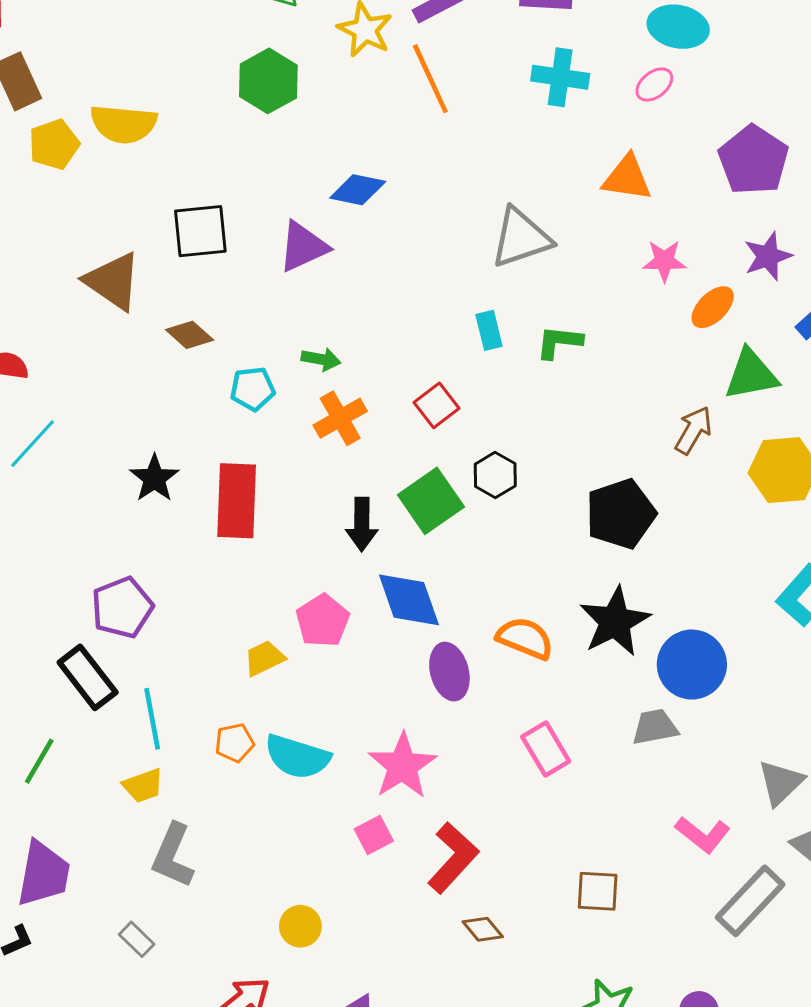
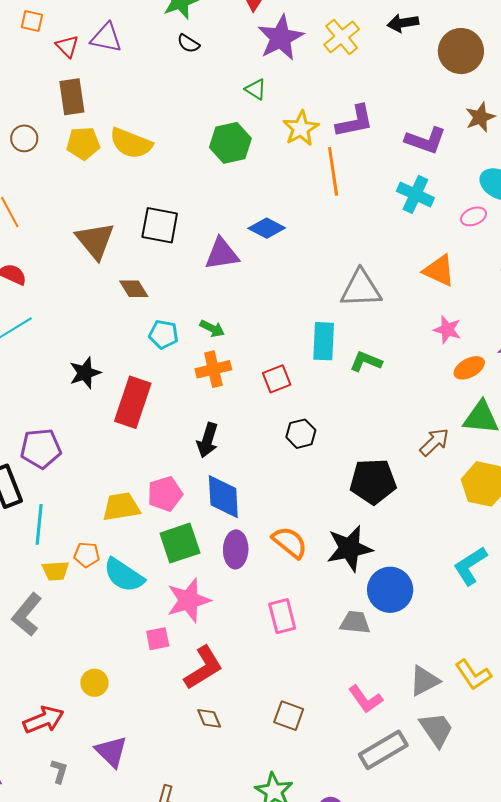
cyan rectangle: (489, 330) -> (324, 341), size x1.5
green square: (431, 501) -> (180, 543), moved
yellow trapezoid: (264, 658) -> (121, 507), size x1.4
yellow trapezoid: (143, 786) -> (56, 571), moved

